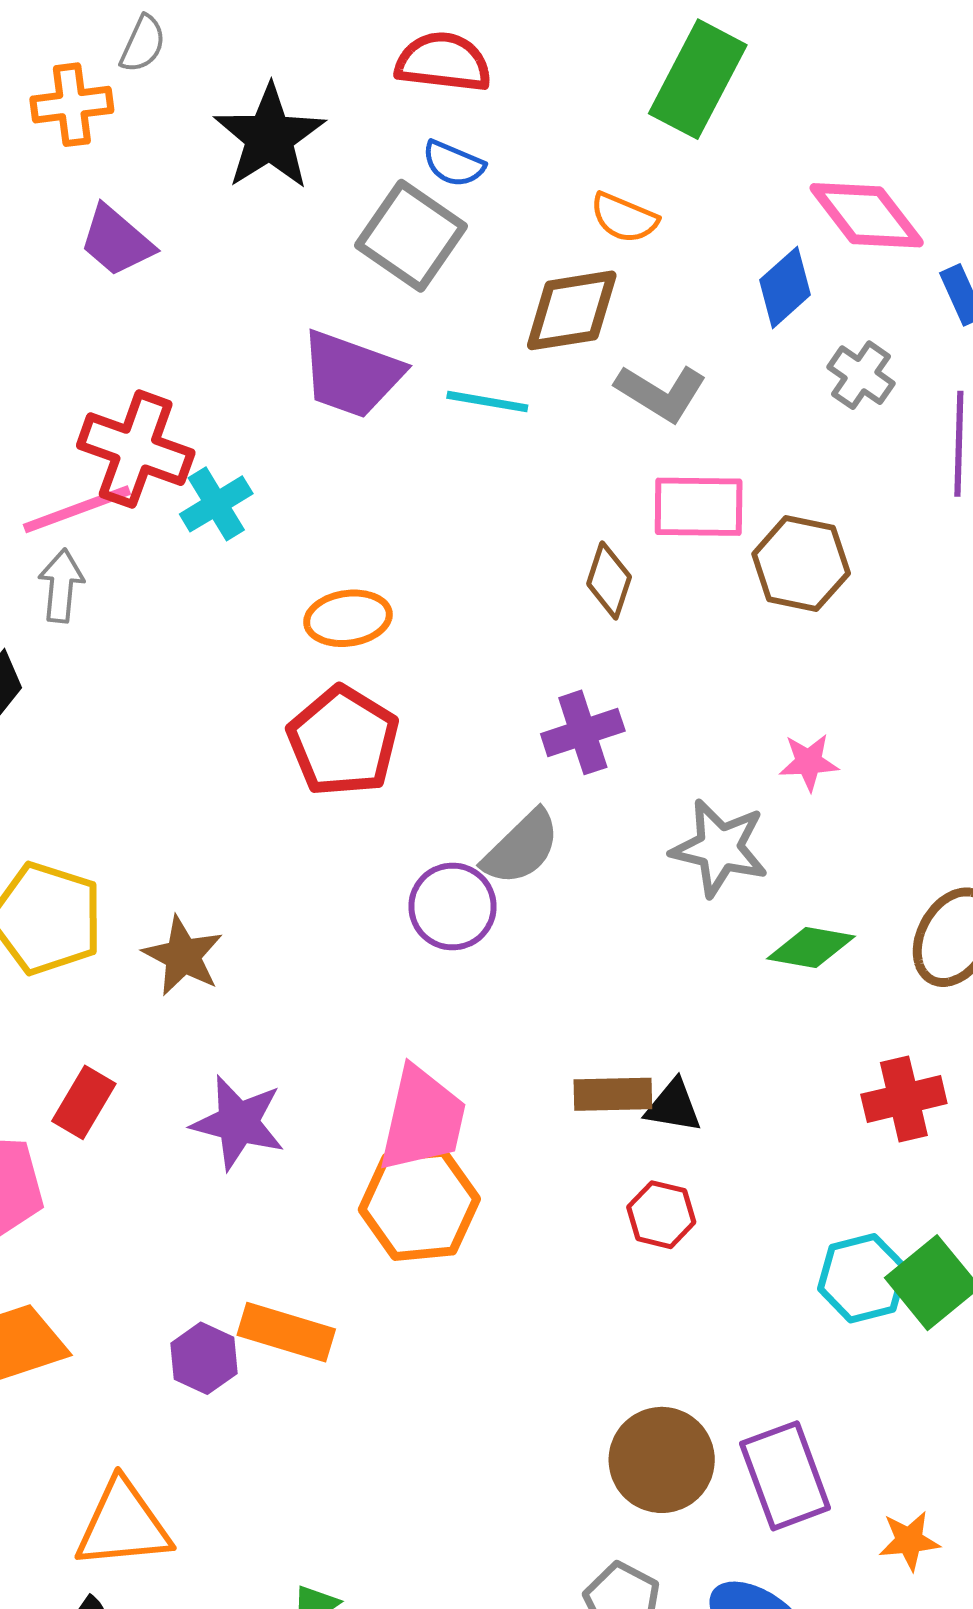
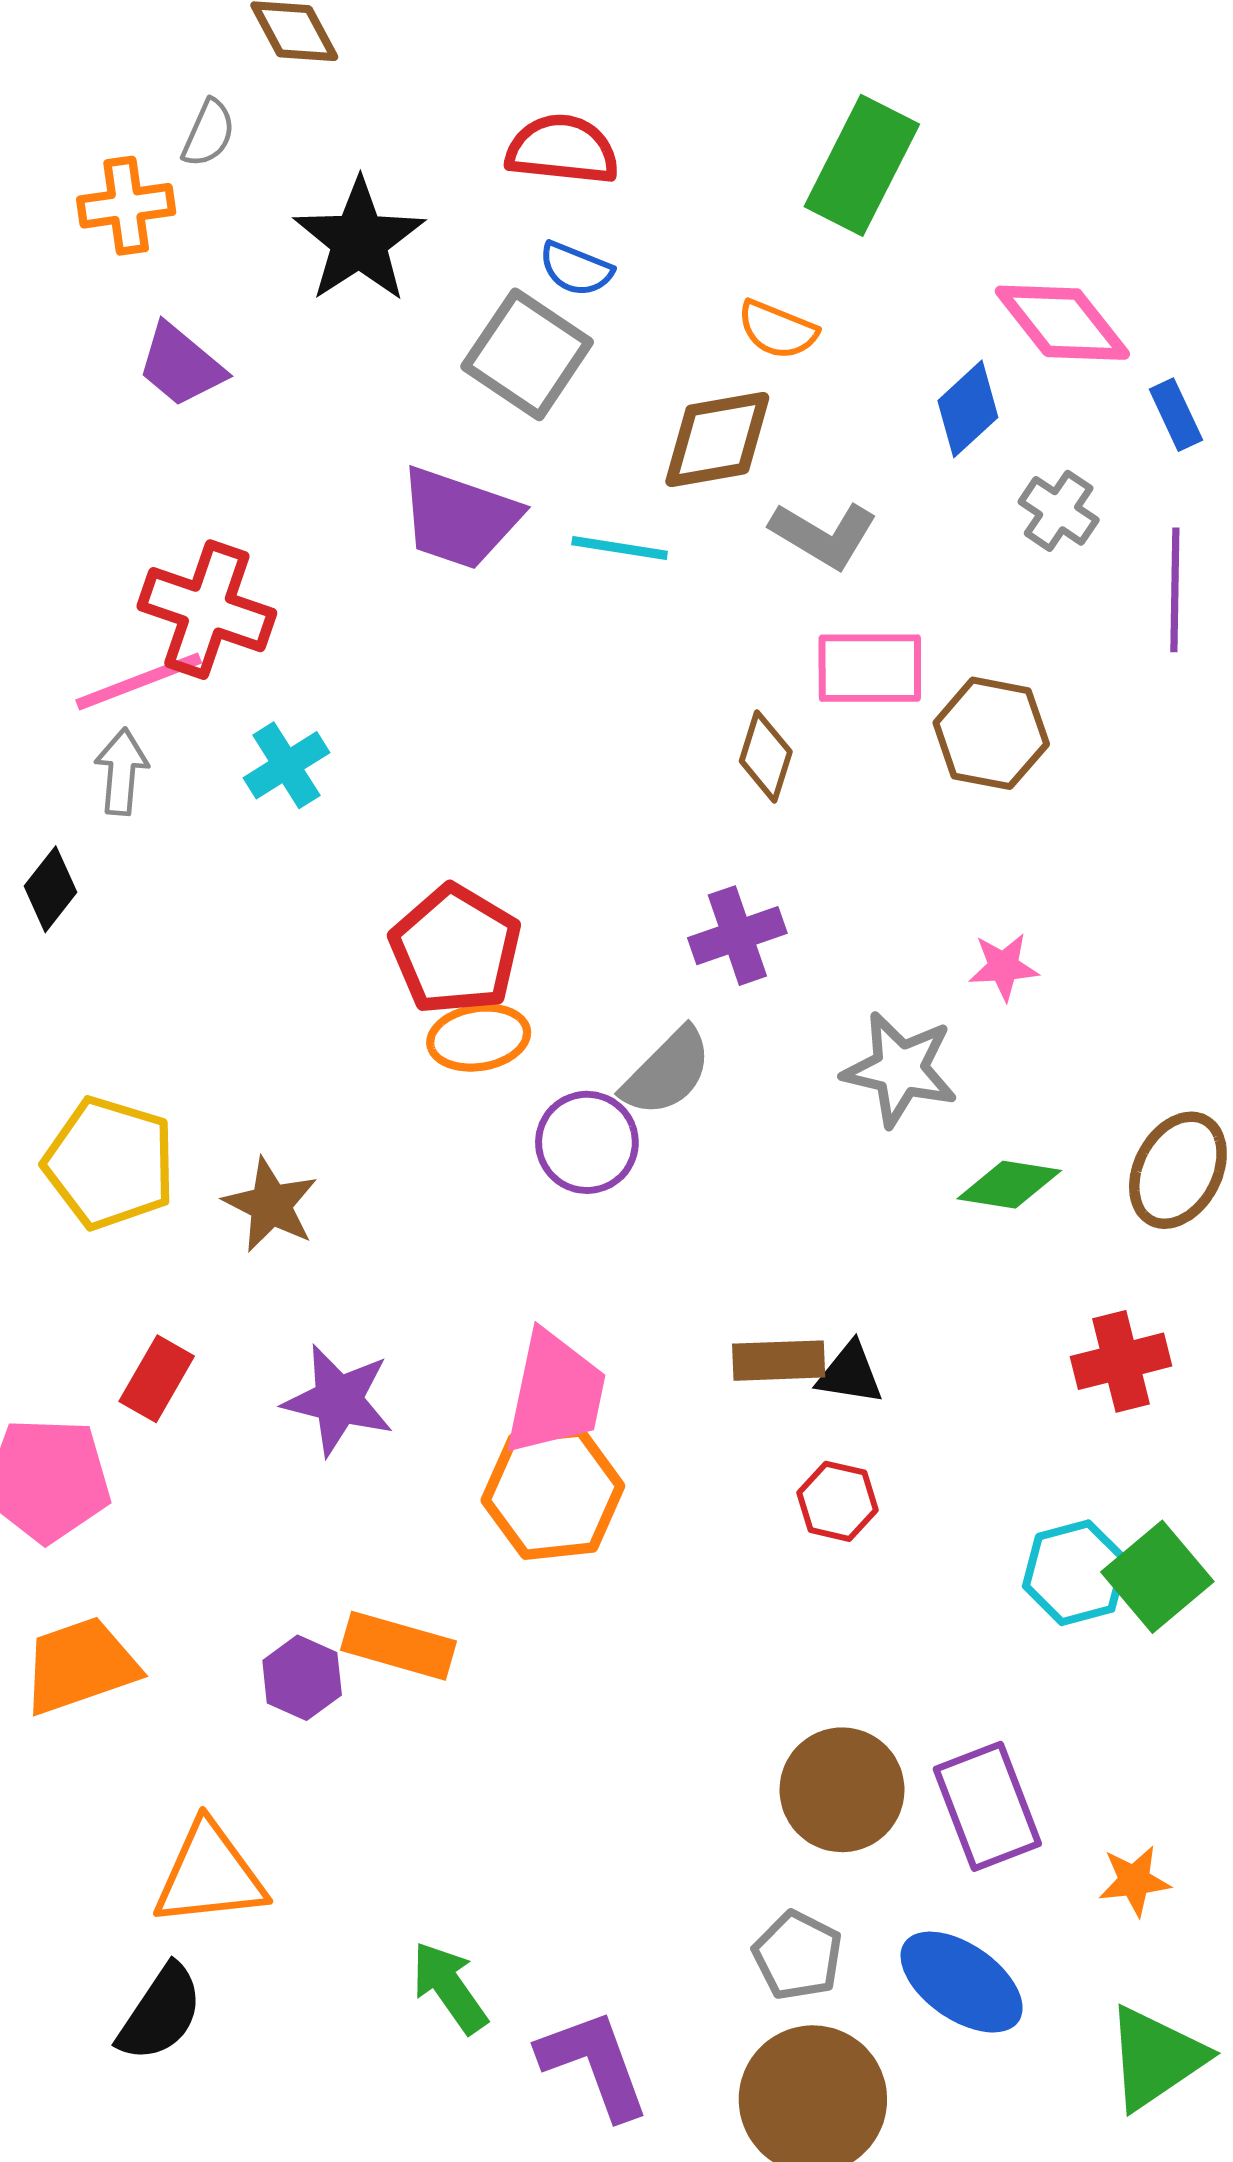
cyan cross: (216, 504) -> (286, 765), moved
orange ellipse: (348, 618) -> (479, 1038), moved

